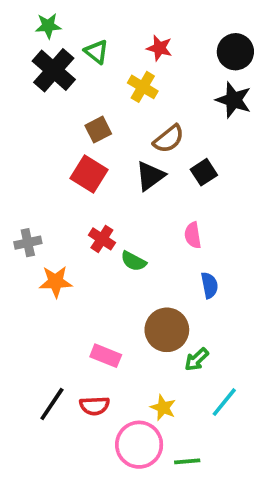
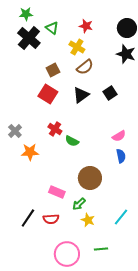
brown semicircle: (169, 139) -> (85, 67), moved
pink semicircle: (193, 235) -> (119, 136), moved, turned -112
gray cross: (28, 243) -> (15, 131), turned -32
blue semicircle: (209, 285) -> (121, 156), moved
green arrow: (196, 359) -> (79, 204), moved
pink circle: (139, 445) -> (67, 254), moved

